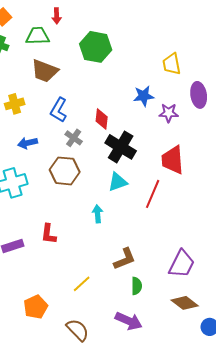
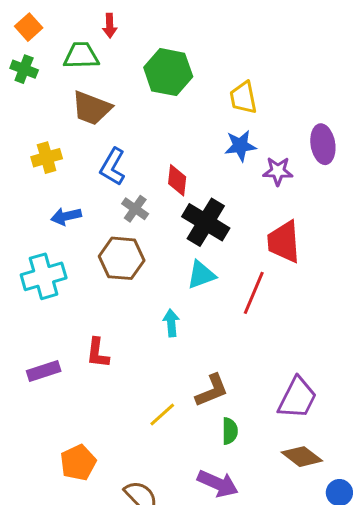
yellow trapezoid: (172, 64) -> (243, 98), moved
yellow line: (82, 284) -> (162, 414), moved

